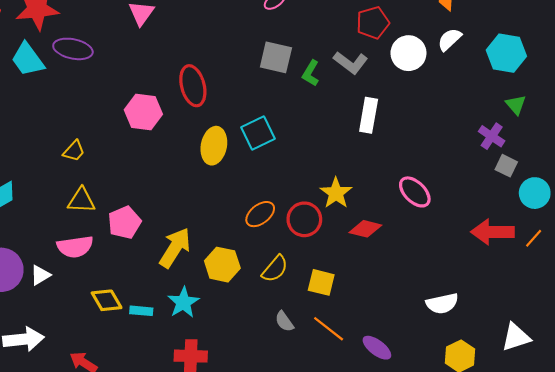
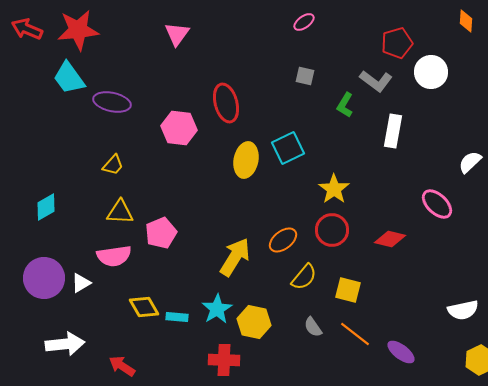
white semicircle: (450, 39) -> (470, 162), moved
purple ellipse: (73, 49) -> (112, 102), moved
gray square: (276, 57) -> (305, 76), size x0.6
green L-shape: (311, 73) -> (345, 105), moved
yellow star: (336, 193) -> (334, 189), moved
orange ellipse: (260, 214) -> (283, 240), moved
yellow arrow: (175, 248) -> (235, 257), moved
yellow hexagon: (222, 265) -> (254, 322), moved

